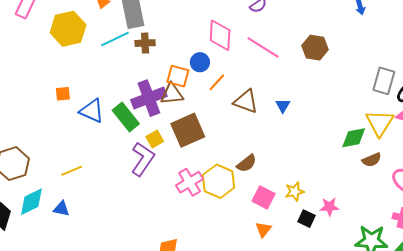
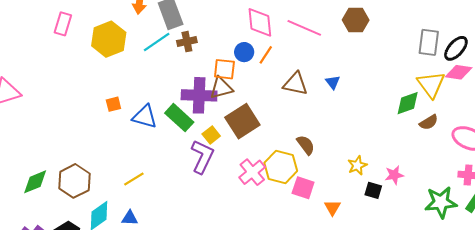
orange line: (217, 82) -> (266, 55), moved
purple cross: (149, 98) -> (199, 95), turned 32
brown semicircle: (247, 163) -> (306, 145), turned -80
pink square: (263, 197) -> (303, 188), moved

